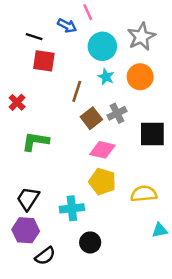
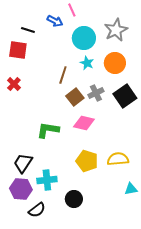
red square: (44, 61) -> (18, 50), moved
black square: (152, 134) -> (125, 96), moved, turned -35
green L-shape: (35, 141) -> (48, 130), moved
yellow pentagon: (102, 182) -> (87, 161), moved
cyan cross: (72, 208) -> (47, 180), moved

